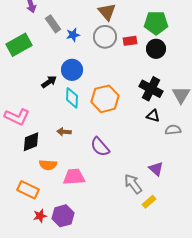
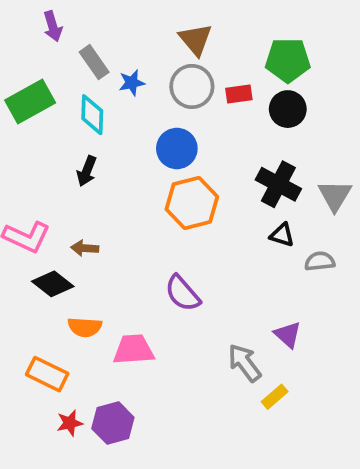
blue circle: (72, 70) -> (177, 149), moved
black arrow: (49, 82) -> (87, 171), turned 147
cyan diamond: (72, 98) -> (92, 115), moved
brown arrow: (64, 132) -> (85, 248), moved
black diamond: (31, 142) -> (53, 284), turned 60

